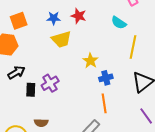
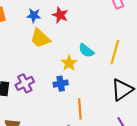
cyan semicircle: (119, 23) -> (86, 51), moved
yellow trapezoid: (61, 39) -> (40, 38), turned 55
blue cross: (106, 78) -> (61, 84), moved

